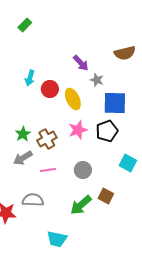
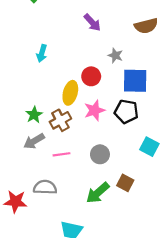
purple arrow: (81, 63) -> (92, 23), moved
red circle: (50, 89) -> (91, 76), moved
yellow ellipse: (73, 99) -> (70, 93), moved, turned 40
black pentagon: (107, 131) -> (126, 111), turned 30

